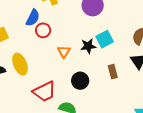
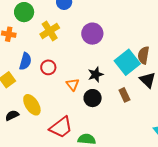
blue semicircle: (33, 18) -> (25, 61), moved
cyan square: (105, 39) -> (127, 62), moved, size x1.4
black circle: (80, 81) -> (93, 98), moved

